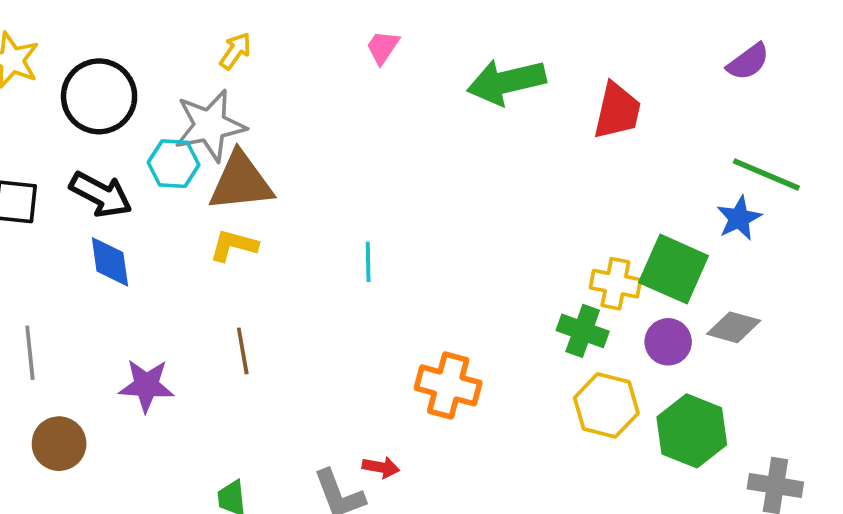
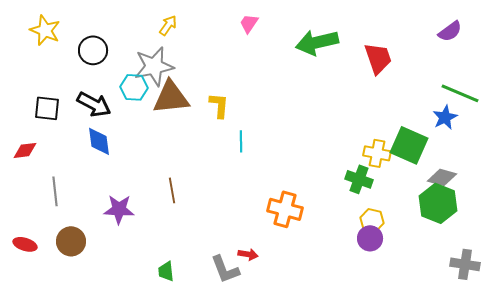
black circle: (99, 96) -> (93, 50), size x0.7
red trapezoid: (617, 111) -> (378, 58), turned -32
yellow L-shape: (234, 245) -> (219, 105), moved, turned 80
purple circle: (668, 342) -> (370, 238), moved
yellow hexagon: (606, 405) -> (372, 220), size x0.7
green hexagon: (692, 431) -> (438, 203), moved

